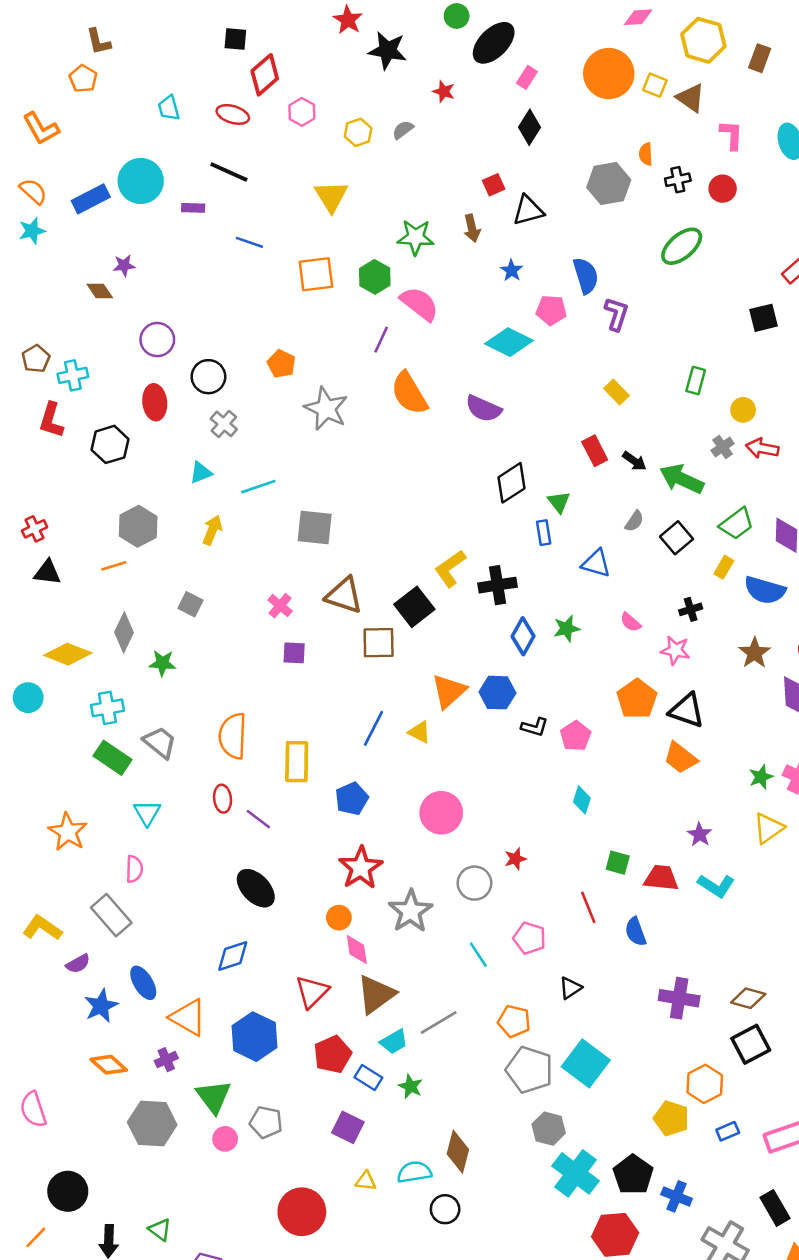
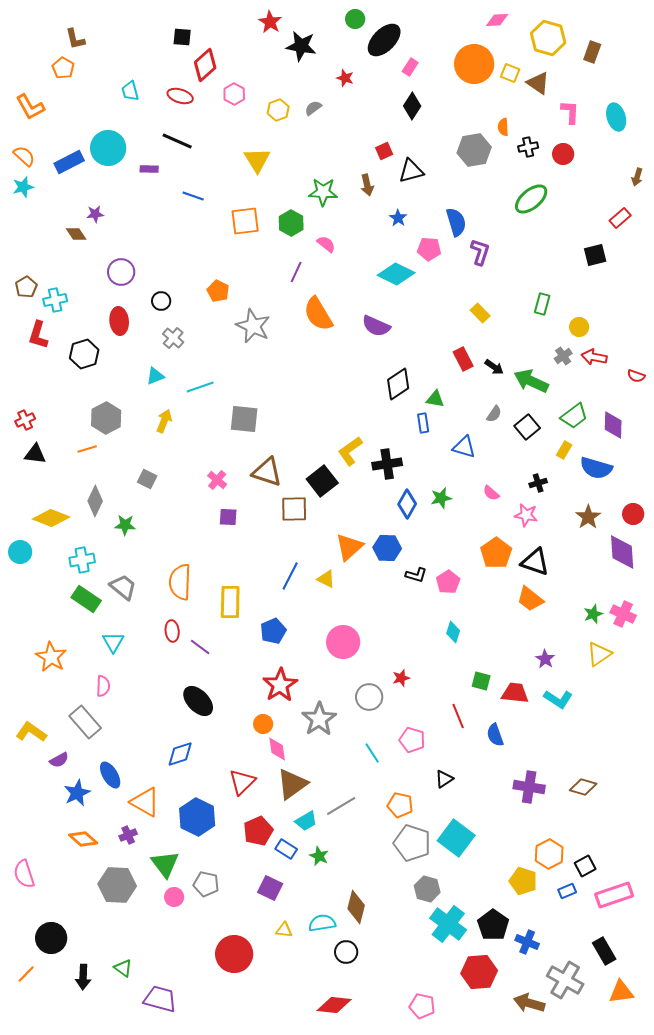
pink semicircle: (419, 304) -> (326, 244), size x0.6
black circle: (208, 377) -> (161, 301), size x0.7
green triangle: (559, 502) -> (435, 399), turned -42
black square: (751, 1044) -> (585, 866), moved, size x0.7

